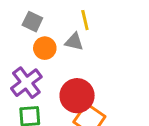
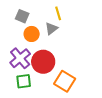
gray triangle: (74, 42) -> (51, 29), turned -48
red circle: (77, 96) -> (43, 62), moved

